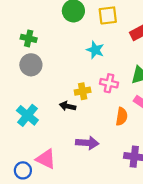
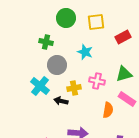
green cross: (29, 38) -> (46, 42), moved
gray circle: (31, 65) -> (57, 65), moved
cyan cross: (27, 115) -> (40, 86), moved

